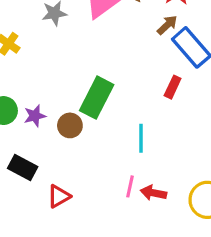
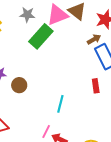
red rectangle: (173, 87) -> (96, 86), moved, turned -48
green rectangle: (97, 98) -> (41, 36), moved

